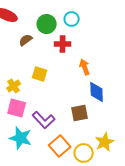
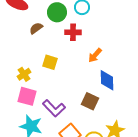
orange arrow: (85, 67) -> (95, 55), turned -119
brown square: (80, 113) -> (90, 101), turned 36

